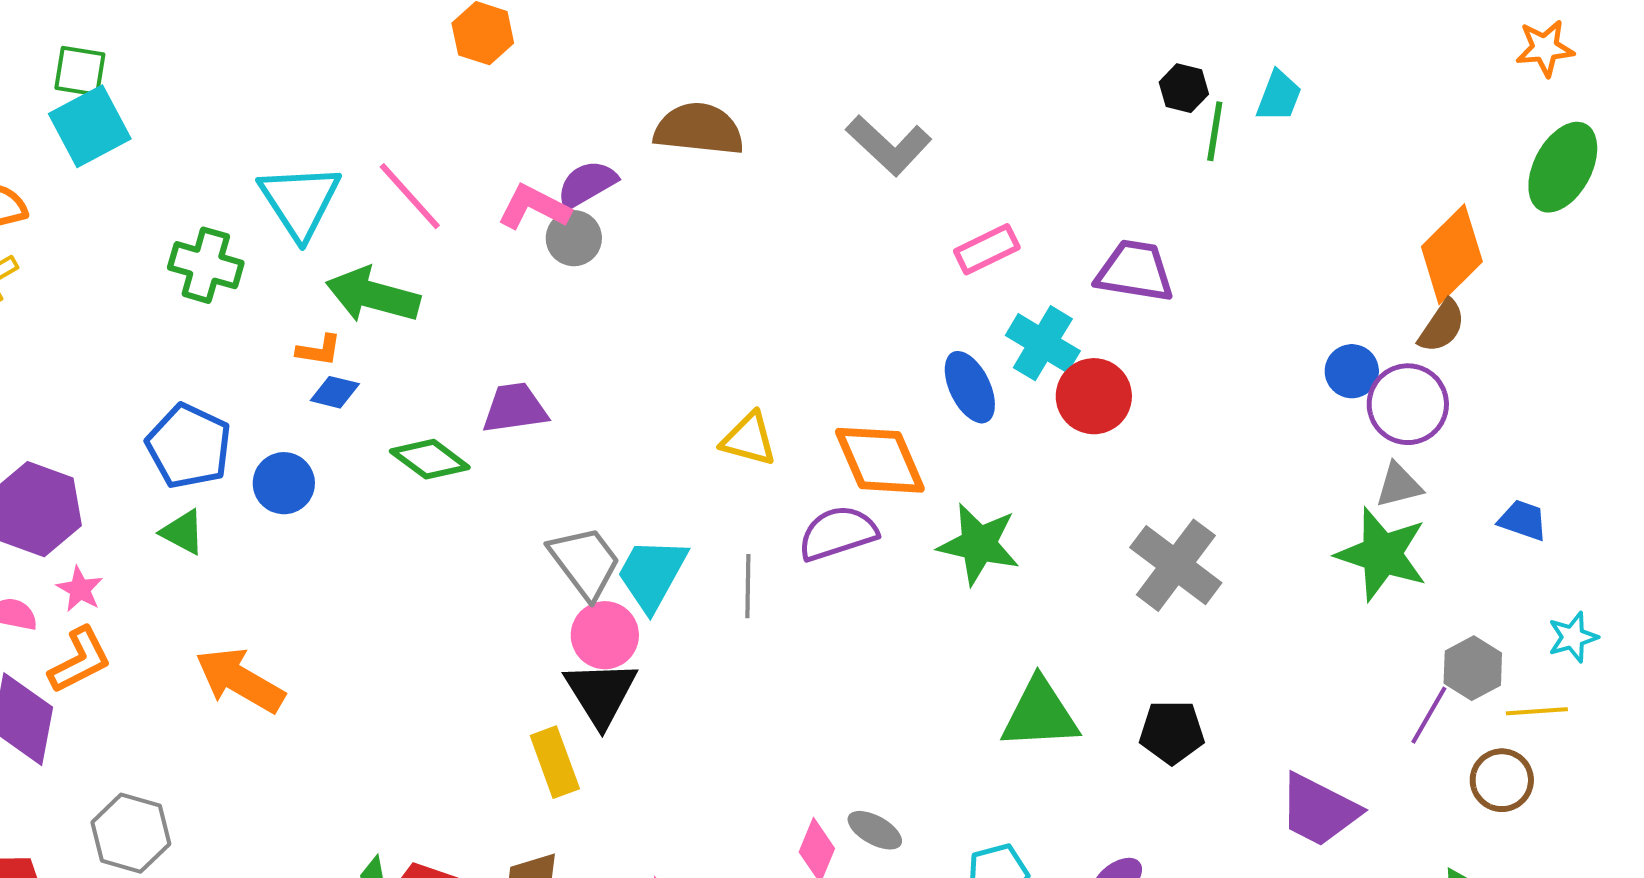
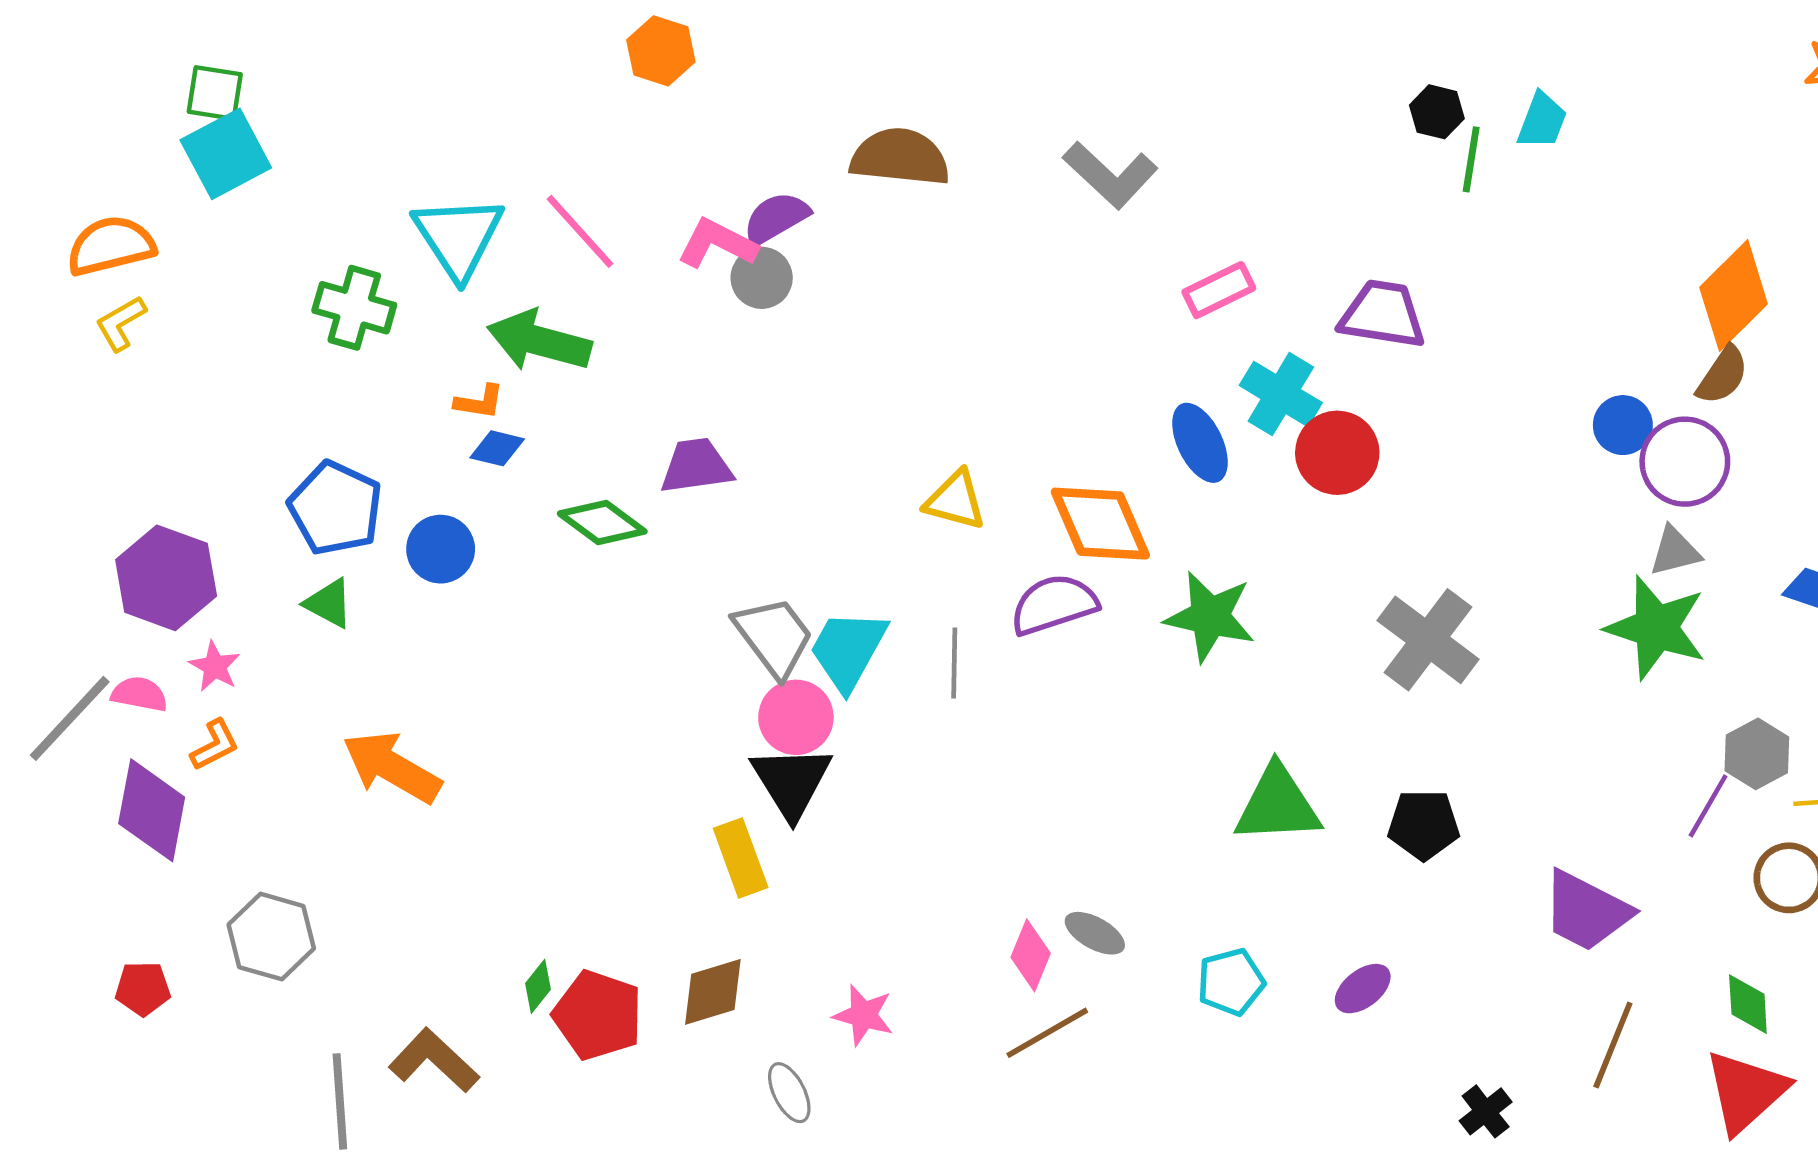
orange L-shape: (80, 660) -> (215, 745), size x0.7

